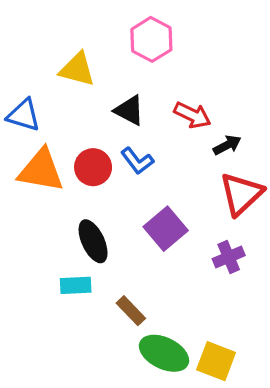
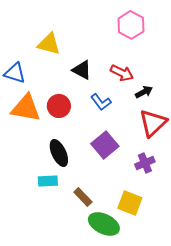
pink hexagon: (151, 39) -> (131, 25), moved
blue L-shape: (137, 161) -> (101, 102), moved
yellow square: (216, 361) -> (130, 203), moved

